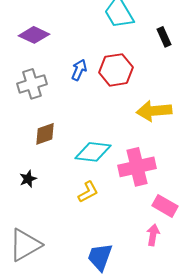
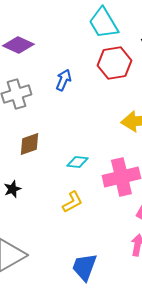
red hexagon: (116, 70) -> (114, 63), moved
cyan diamond: (93, 152) -> (77, 162), size x0.6

